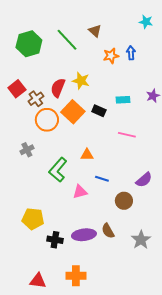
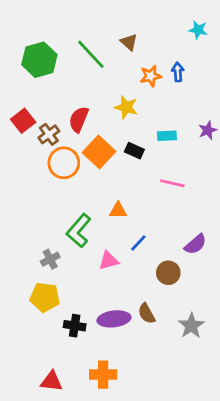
yellow star: (81, 81) -> (126, 107), moved
gray cross: (27, 150) -> (50, 259), moved
blue line: (102, 179) -> (138, 243), turned -64

